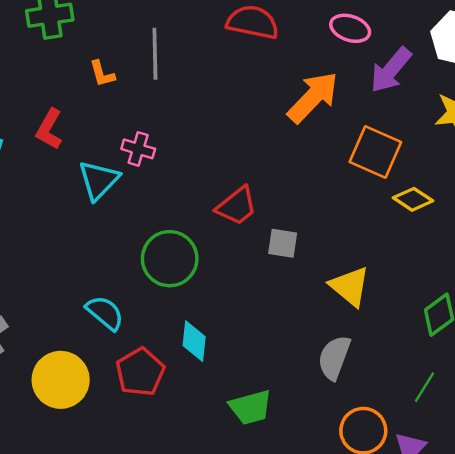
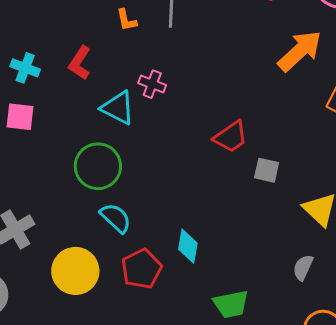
cyan triangle: (99, 180) -> (118, 108), turned -51
green circle: (170, 259) -> (98, 166), moved
gray semicircle: (334, 357) -> (303, 268), size x0.7

